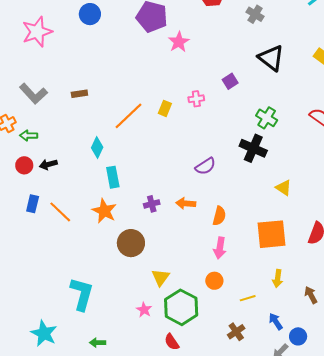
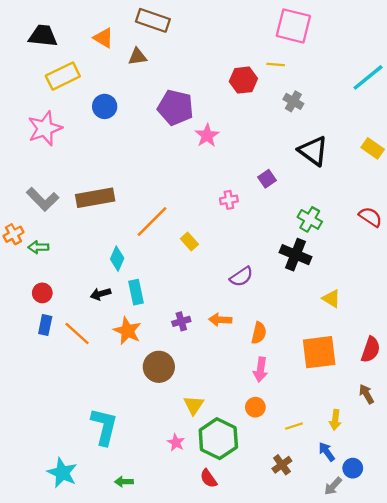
brown rectangle: (79, 94) -> (95, 198), size x2.0
yellow rectangle: (165, 108) -> (189, 242), moved, turned -63
black arrow: (48, 164) -> (101, 294), moved
red circle: (24, 165) -> (42, 293), moved
yellow arrow: (278, 278) -> (335, 420), moved
brown arrow: (311, 295) -> (366, 394), moved

